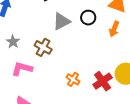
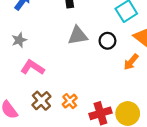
brown cross: (43, 47) -> (41, 101), moved
pink L-shape: (22, 69) -> (32, 67), moved

